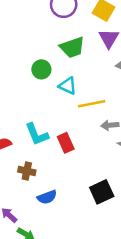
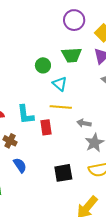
yellow line: (92, 104) -> (61, 107), moved
blue semicircle: (47, 197) -> (20, 165), turned -119

